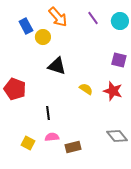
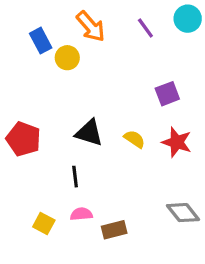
cyan circle: (120, 21) -> (188, 19), moved
purple square: (119, 60) -> (167, 94), moved, turned -35
black triangle: (57, 66) -> (89, 133), moved

